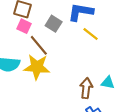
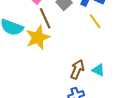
yellow star: (37, 67) -> (38, 37), turned 30

